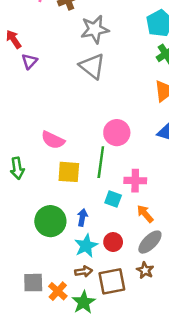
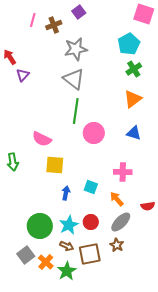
green line: (101, 162) -> (76, 111), moved
pink cross: (135, 181) -> (123, 172), moved
blue arrow: (82, 217) -> (66, 193), moved
green circle: (50, 221) -> (40, 226), moved
brown arrow: (84, 272) -> (67, 246), turned 32
gray square: (33, 283) -> (26, 255), turned -36

